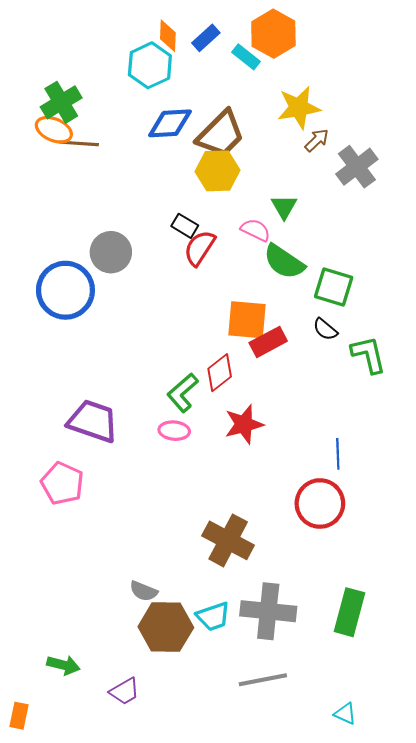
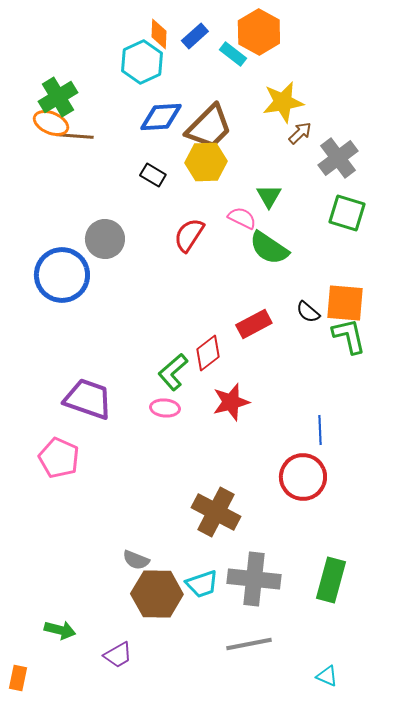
black rectangle: (185, 226) -> (153, 175), moved
green square: (334, 287) -> (347, 213), moved
orange square: (247, 320) -> (345, 303), moved

